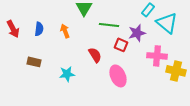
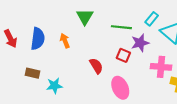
green line: (109, 25) -> (121, 27), moved
blue semicircle: (39, 29) -> (38, 39), size x1.5
cyan star: (67, 74) -> (54, 86), moved

